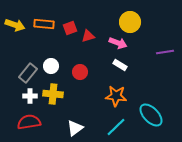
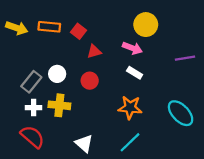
red square: (70, 28) -> (78, 31), turned -32
red triangle: (88, 36) -> (94, 51), moved
cyan ellipse: (151, 115) -> (181, 113), moved
red semicircle: (29, 122) -> (32, 137), turned 50
white triangle: (75, 128) -> (84, 143), turned -42

